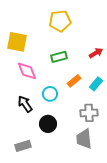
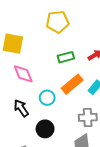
green rectangle: (59, 57) -> (66, 57), moved
orange rectangle: (74, 81) -> (72, 84), size x1.5

